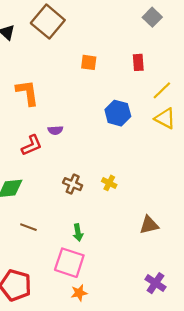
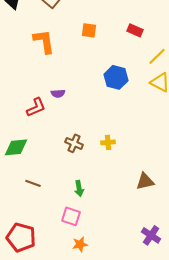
red rectangle: (138, 62) -> (135, 30), turned -63
orange L-shape: (27, 93) -> (44, 41), moved
yellow cross: (109, 183) -> (108, 142), turned -32
pink square: (69, 263) -> (71, 216), size x0.7

